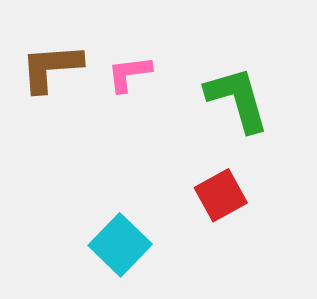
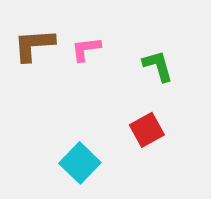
green L-shape: (237, 99) -> (158, 66), size x0.7

